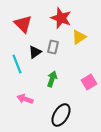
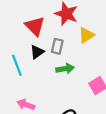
red triangle: (23, 24) -> (35, 26), moved
green arrow: (52, 79) -> (65, 69), moved, turned 63

